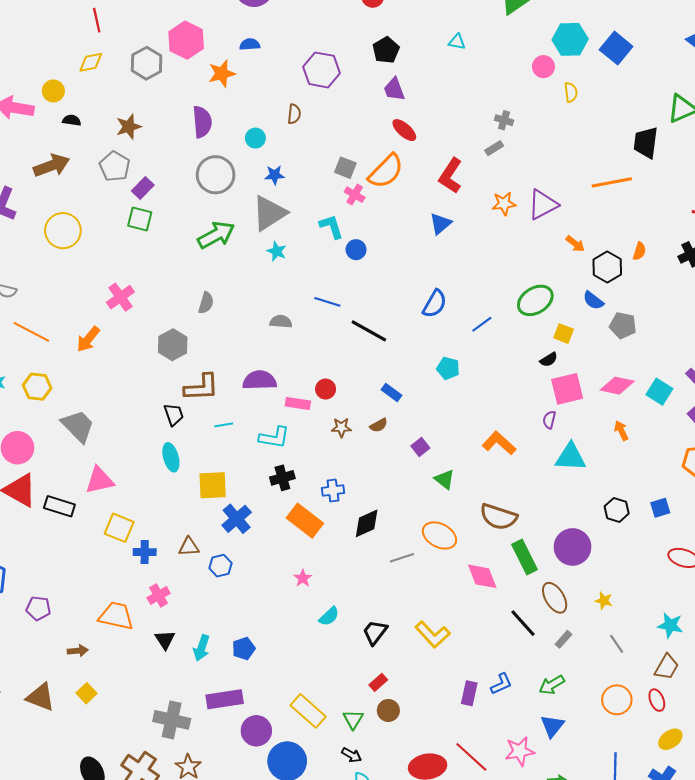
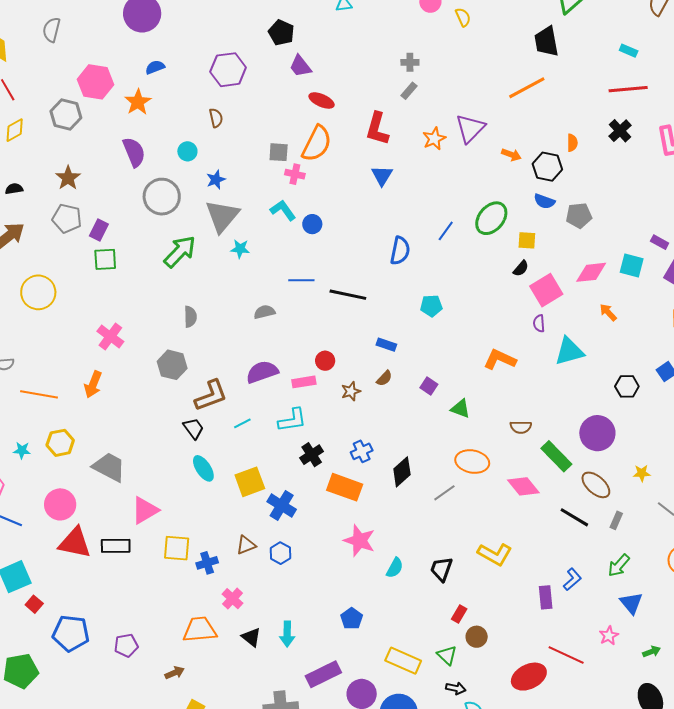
blue line: (482, 324) -> (446, 231), moved
brown semicircle: (498, 517) -> (521, 427), size x0.6
pink star: (303, 578) -> (359, 541), size x1.8
blue pentagon: (244, 649) -> (352, 619), moved
pink star: (520, 751) -> (609, 636), size x0.7

